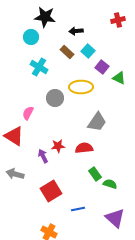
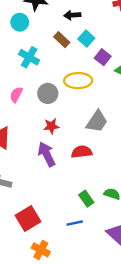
pink semicircle: (28, 113) -> (16, 95), moved
red star: (58, 146) -> (51, 126), moved
purple arrow: (43, 156) -> (47, 154), moved, size x1.5
green rectangle: (95, 174) -> (86, 199), moved
red square: (51, 191) -> (28, 218), moved

